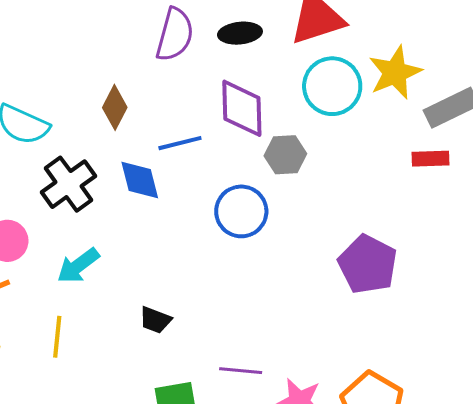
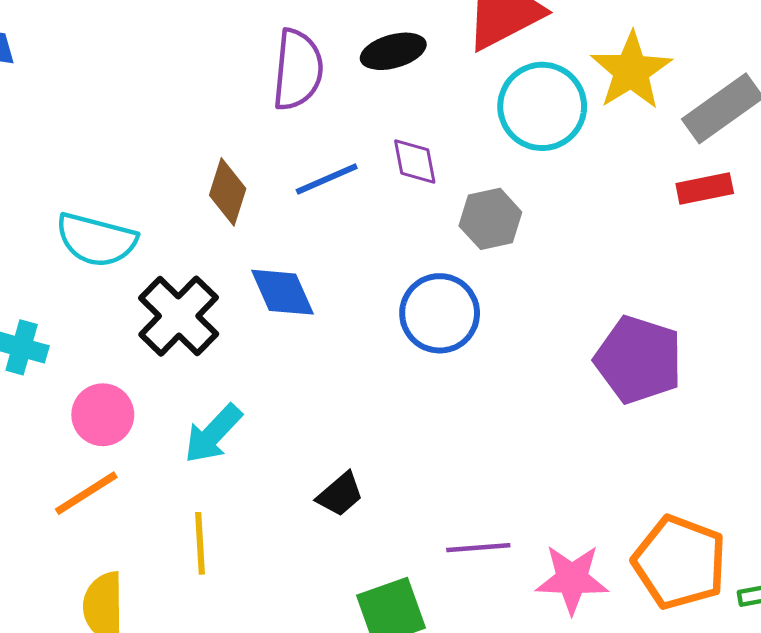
purple diamond: (242, 108) -> (415, 161), size x0.6
blue line: (180, 143) -> (327, 179), moved
black trapezoid: (155, 320) -> (340, 494), turned -52

